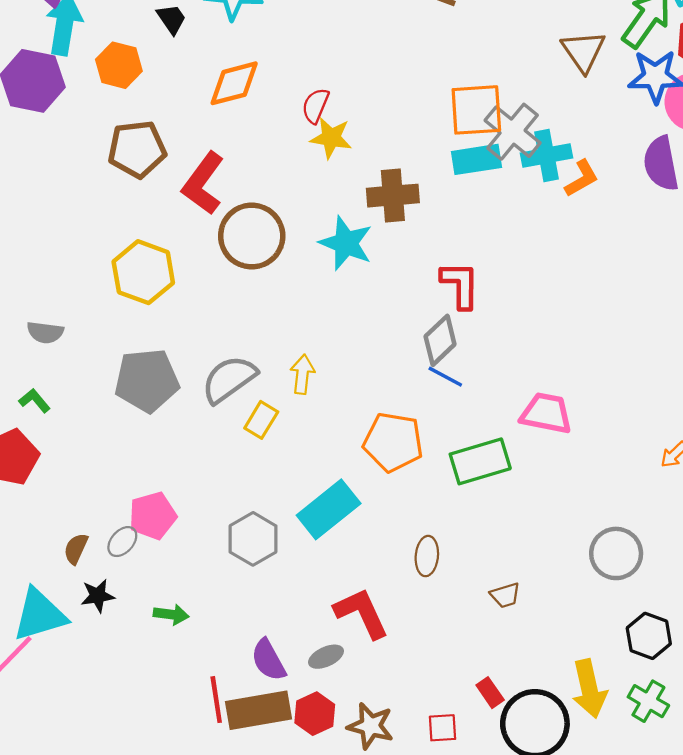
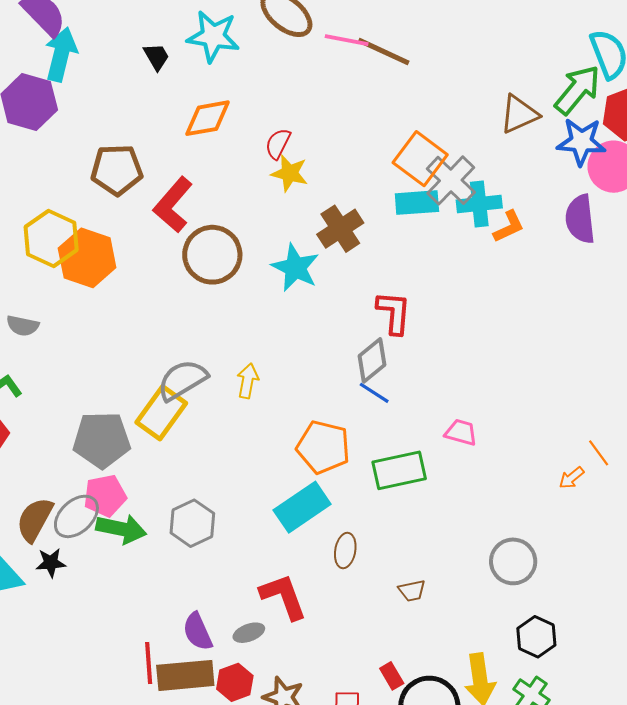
brown triangle: (583, 51) -> (519, 114), turned 36
orange hexagon: (119, 65) -> (87, 258), moved, size x1.4
orange square: (476, 110) -> (420, 159), turned 36
brown cross: (393, 196) -> (340, 229), turned -33
yellow hexagon: (143, 272) -> (51, 238), moved
gray pentagon: (147, 380) -> (102, 440), moved
pink trapezoid: (546, 413) -> (461, 432), size x0.7
yellow rectangle: (261, 420) -> (161, 413), moved, size x1.6
cyan rectangle: (329, 509) -> (302, 507), moved
gray ellipse: (122, 542) -> (76, 516), size x1.6
brown semicircle: (76, 549) -> (35, 520), size x1.6
green arrow: (171, 614) -> (121, 529), moved, size x1.6

